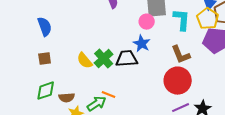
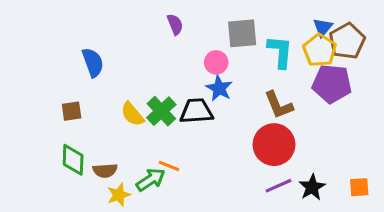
pink circle: (147, 22) -> (216, 62), moved
blue semicircle: (45, 27) -> (93, 62), moved
green diamond: (46, 91) -> (73, 160), turned -70

